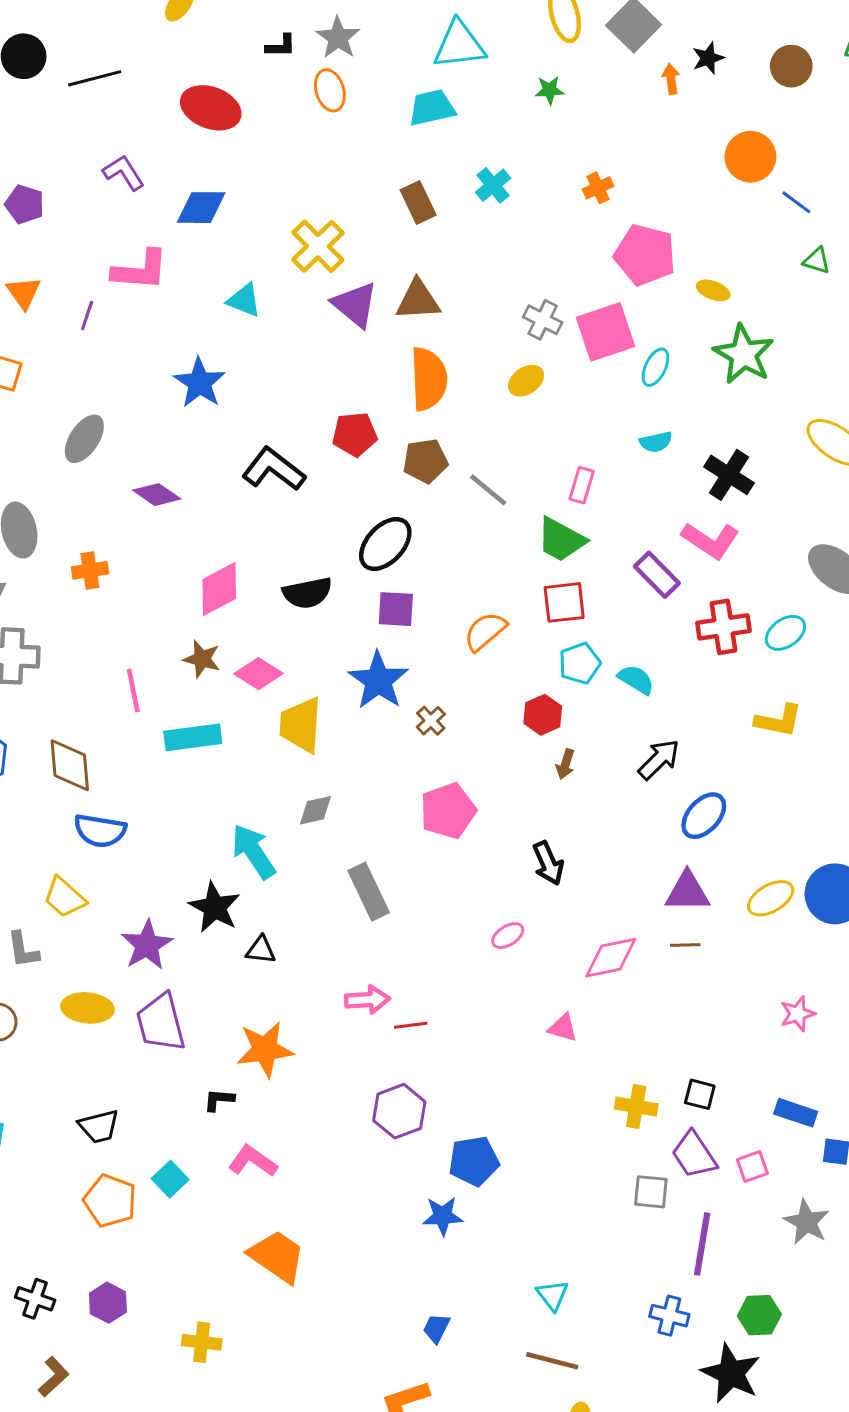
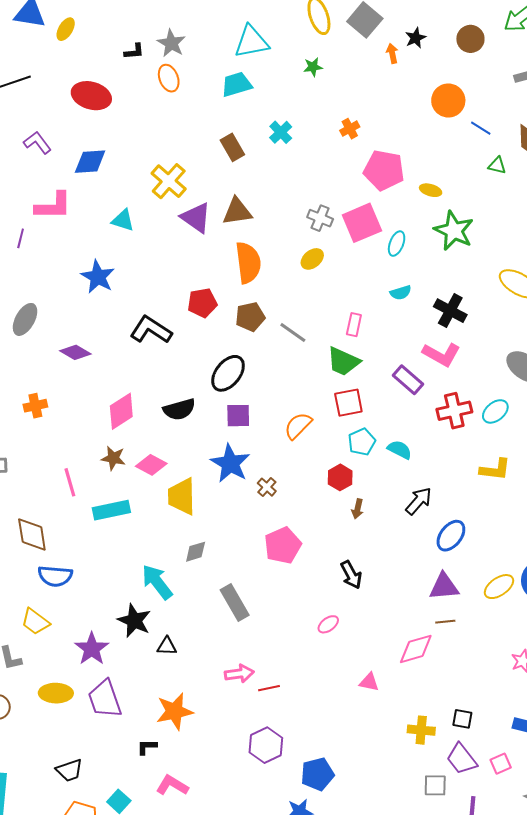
pink diamond: (611, 958) -> (416, 649), moved

